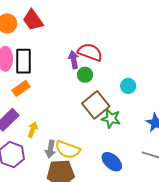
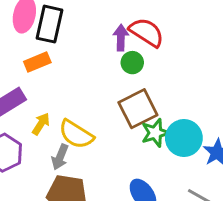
cyan circle: (128, 86) -> (184, 138), moved, size x1.6
green star: (111, 119) -> (155, 133), turned 30
yellow semicircle: (68, 150) -> (76, 134), moved

